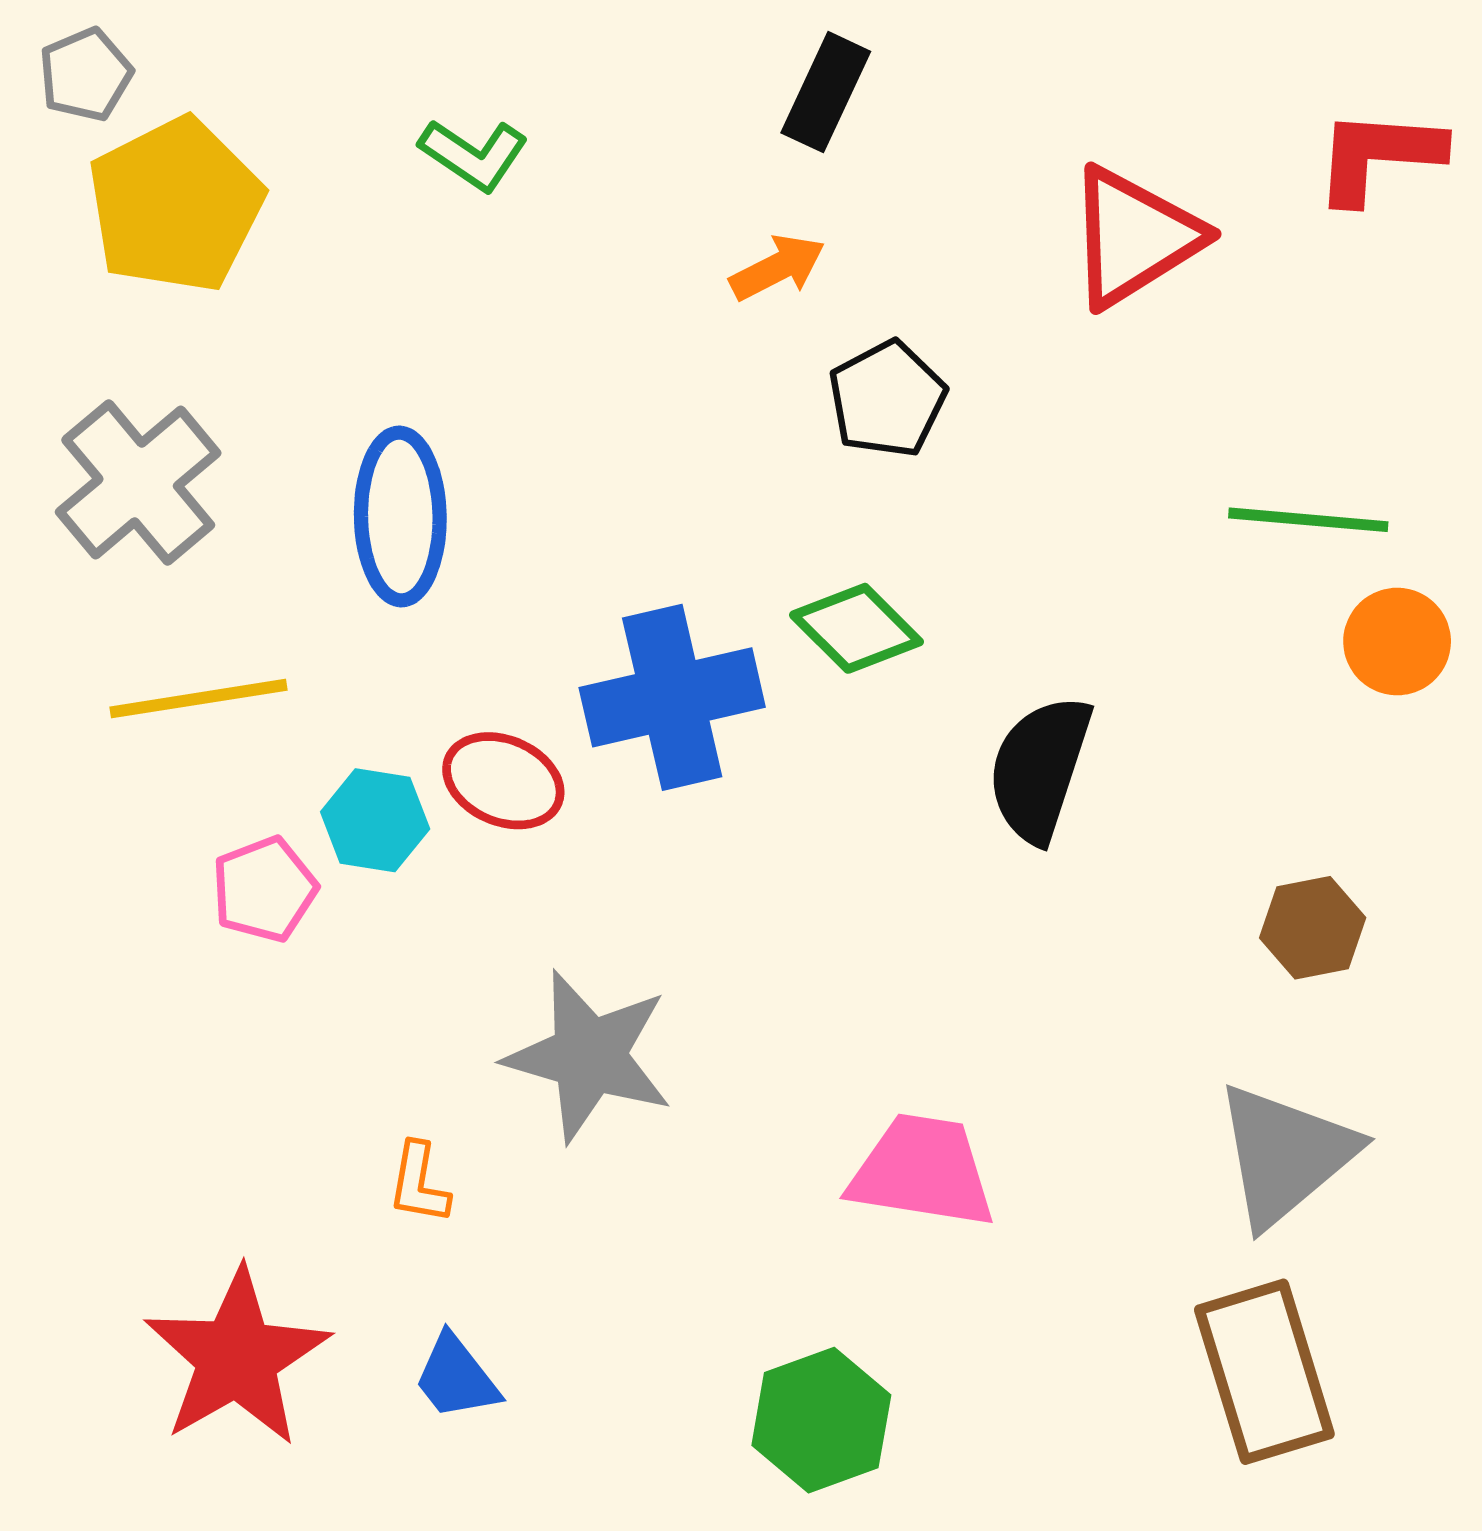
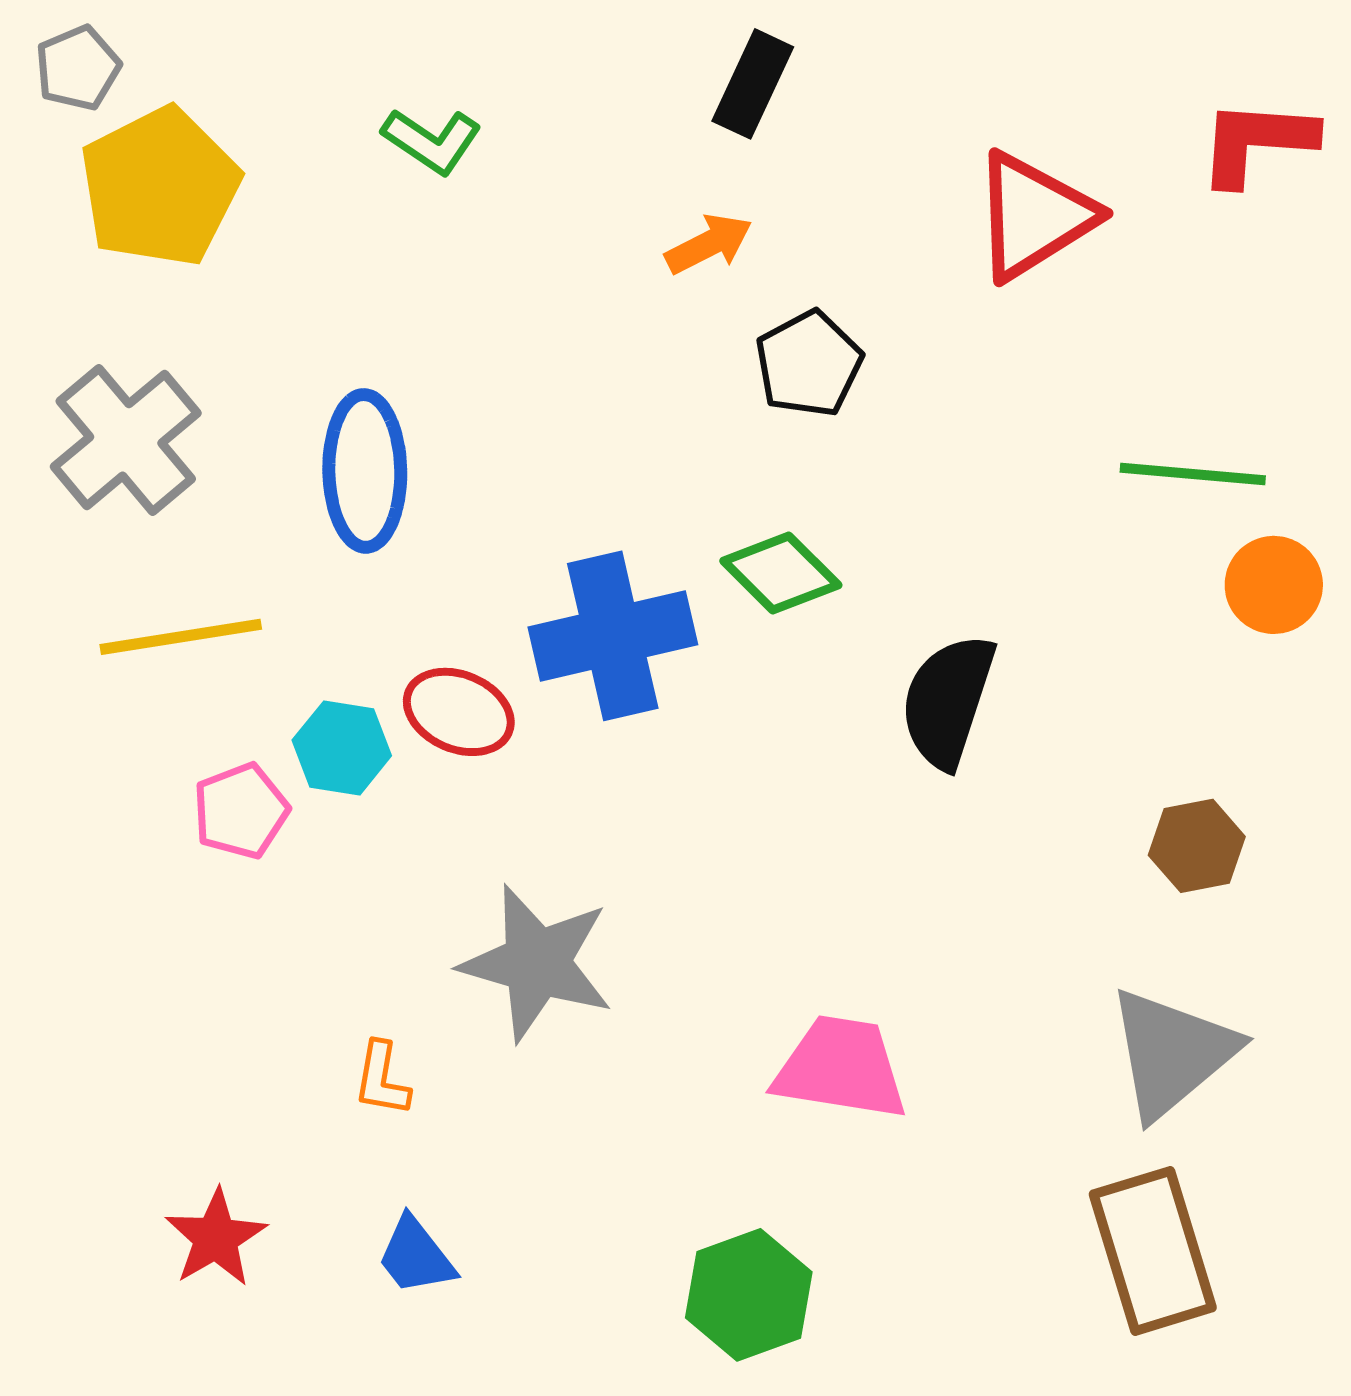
red star: (237, 1358) -> (216, 1238), size x0.6

